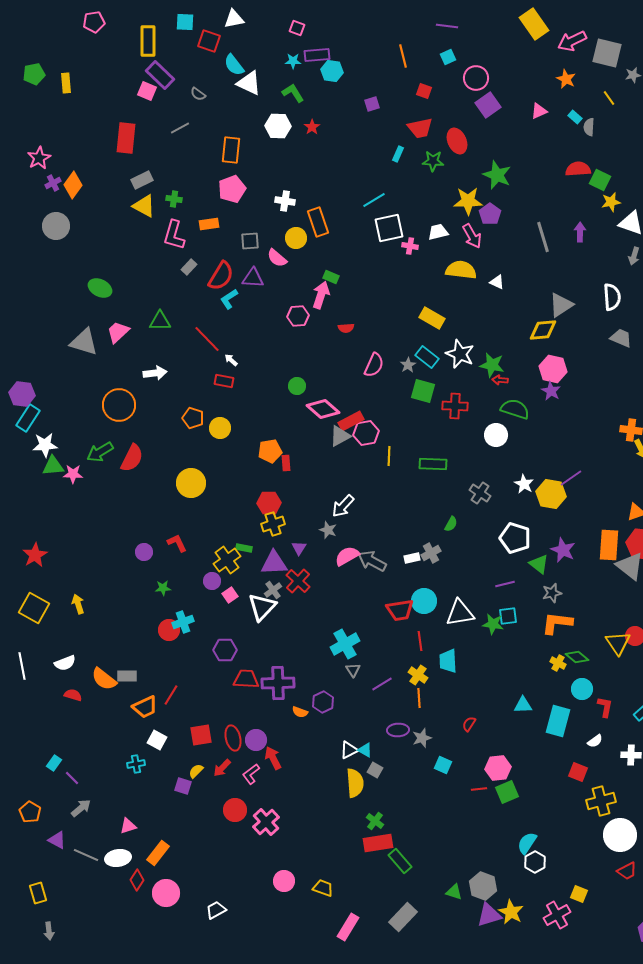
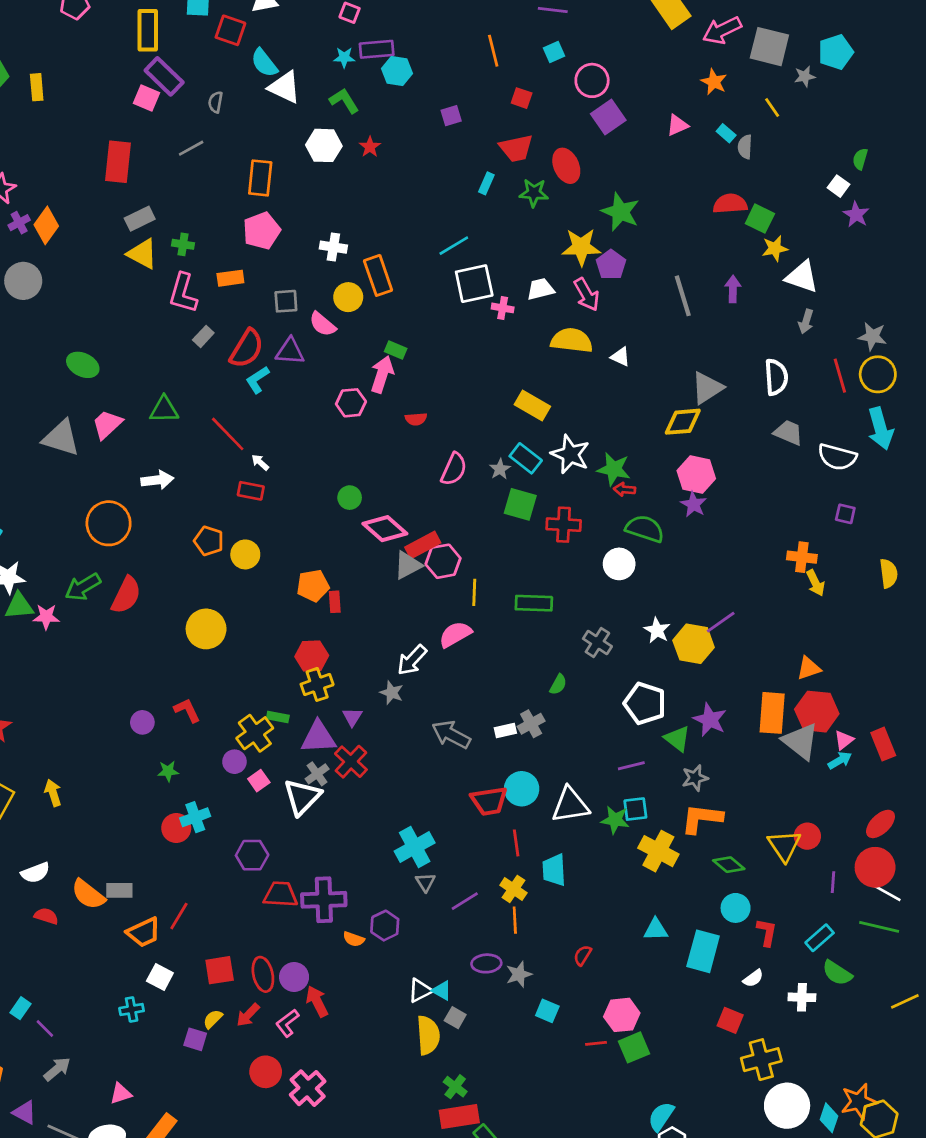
gray semicircle: (198, 94) -> (216, 102), turned 63
pink semicircle: (347, 556) -> (455, 634), moved
yellow cross: (558, 663) -> (658, 851), moved, size x1.8

